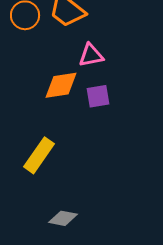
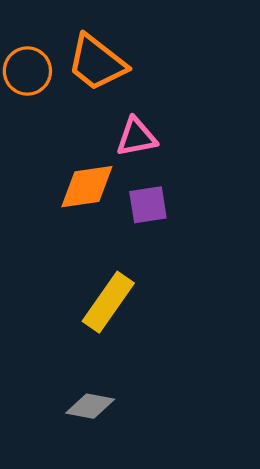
yellow rectangle: (39, 155) -> (108, 302), moved

